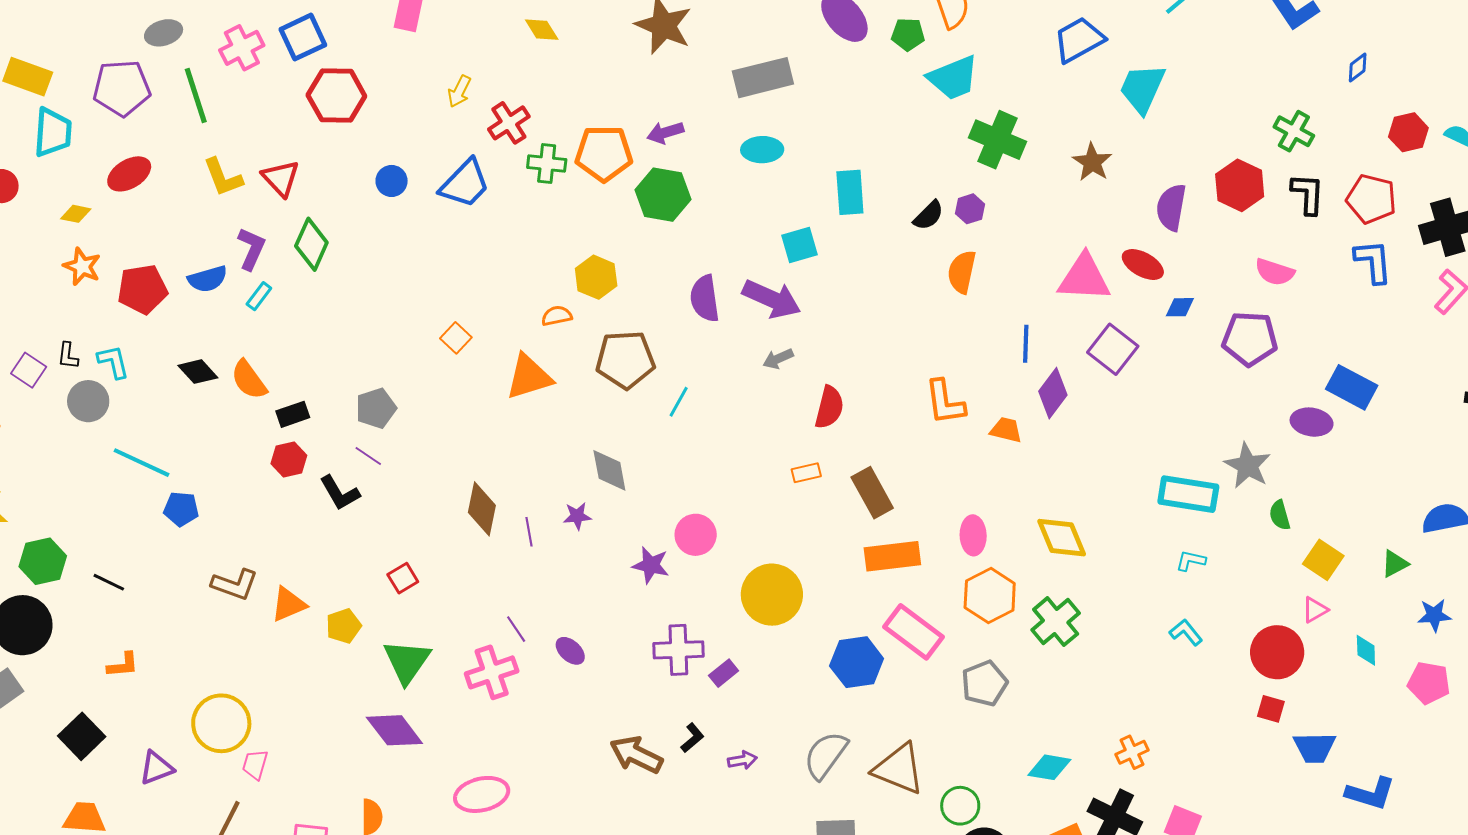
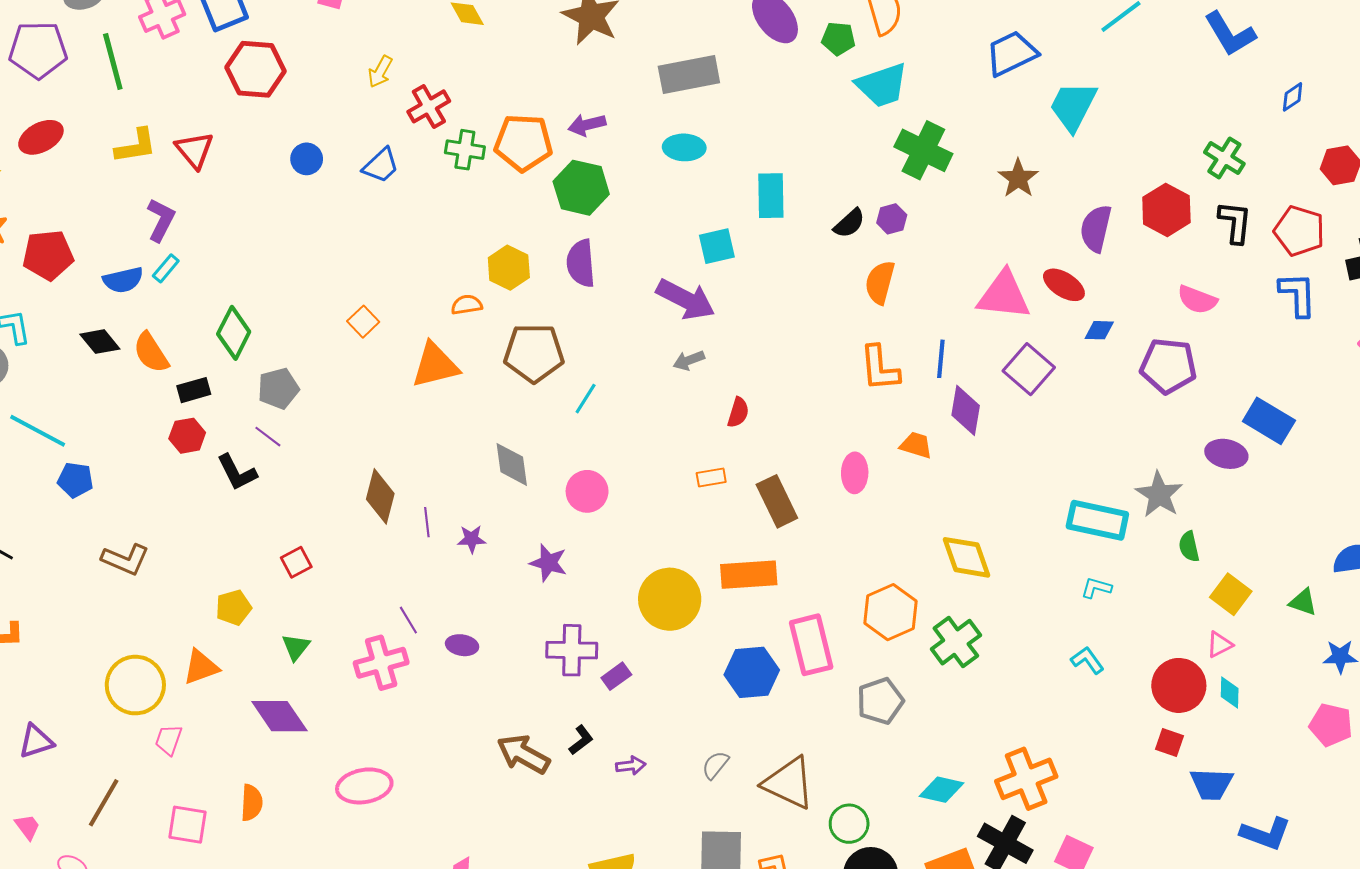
yellow L-shape: (223, 177) -> (136, 146), turned -81
blue trapezoid: (465, 184) -> (381, 166), size x0.7
green diamond: (311, 244) -> (234, 333), moved
blue semicircle: (208, 279) -> (123, 280), moved
purple semicircle: (705, 298) -> (581, 263), moved
purple diamond: (1053, 393) -> (966, 410), turned -30
orange L-shape: (945, 402) -> (880, 368), moved
red semicircle: (829, 407) -> (738, 412), size x0.7
purple star: (577, 516) -> (471, 539), moved
pink circle: (696, 535) -> (587, 491), moved
pink ellipse: (973, 535) -> (855, 473), moved
orange rectangle: (892, 556) -> (749, 575), moved
green triangle: (1395, 564) -> (1303, 602), turned 44
orange triangle: (288, 604) -> (201, 667), moved
pink rectangle: (913, 632) -> (811, 645), turned 36
cyan diamond: (1366, 650) -> (1230, 692), moved
purple ellipse: (570, 651) -> (462, 645), turned -36
green triangle: (407, 661) -> (296, 647), size x0.6
yellow circle: (221, 723) -> (135, 685), moved
orange cross: (1132, 752) -> (1026, 779), size x1.8
gray semicircle: (826, 755) -> (715, 765), size x0.6
pink trapezoid: (255, 765) -> (169, 740), moved

